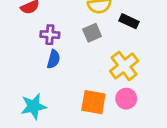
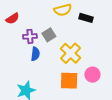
gray square: (92, 33) -> (49, 35), moved
yellow cross: (124, 66) -> (70, 53), moved

